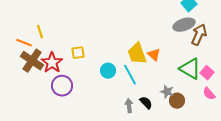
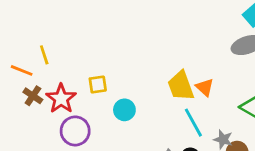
brown cross: (32, 61) -> (33, 96), size x0.6
cyan circle: (108, 71) -> (124, 110), moved
cyan line: (130, 75) -> (193, 123), moved

